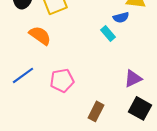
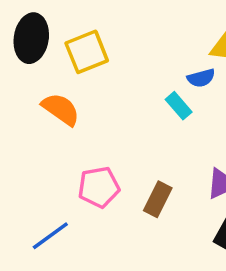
blue line: (23, 75) -> (50, 236), moved
brown rectangle: (96, 111) -> (158, 199), moved

